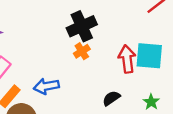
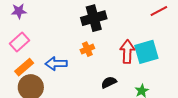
orange cross: (82, 51) -> (87, 49), moved
cyan square: (149, 56) -> (146, 52), turned -30

